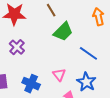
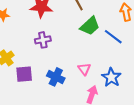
purple cross: (17, 47) -> (43, 40), turned 35
blue line: (88, 53) -> (113, 37), moved

